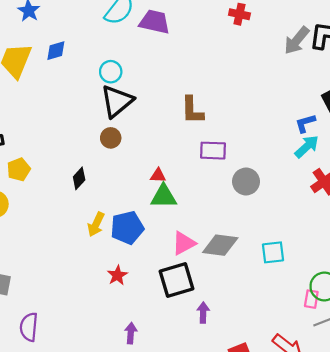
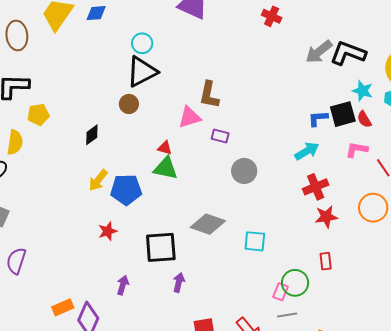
blue L-shape: (305, 123) -> (318, 118), moved
purple rectangle: (213, 151) -> (220, 136), size x0.7
pink triangle: (184, 243) -> (190, 117), moved
purple arrow: (131, 333) -> (123, 285), moved

